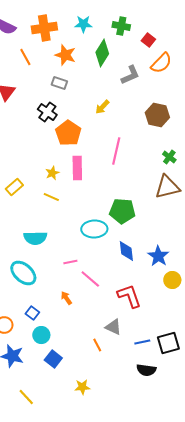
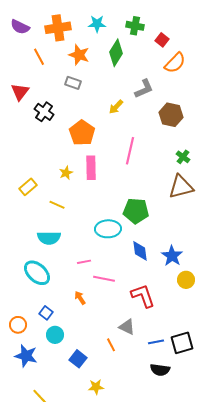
gray L-shape: (130, 75) -> (144, 89), moved
black cross: (47, 112) -> (44, 112), moved
yellow line: (51, 197) -> (57, 205), moved
pink line: (90, 279) -> (104, 279), turned -30
blue square: (53, 359) -> (78, 359), moved

